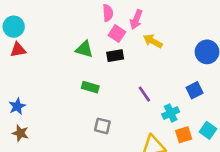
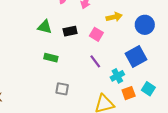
pink square: (117, 34) -> (96, 34), moved
yellow arrow: (153, 41) -> (114, 17), moved, turned 140
blue square: (195, 90) -> (136, 56), size x1.5

